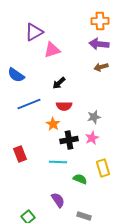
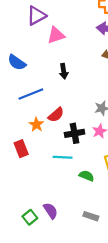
black arrow: (59, 83) -> (64, 71), turned -56
red semicircle: (64, 106) -> (56, 115), moved, turned -42
orange star: (53, 124) -> (36, 125), moved
purple semicircle: (58, 200) -> (51, 211), moved

